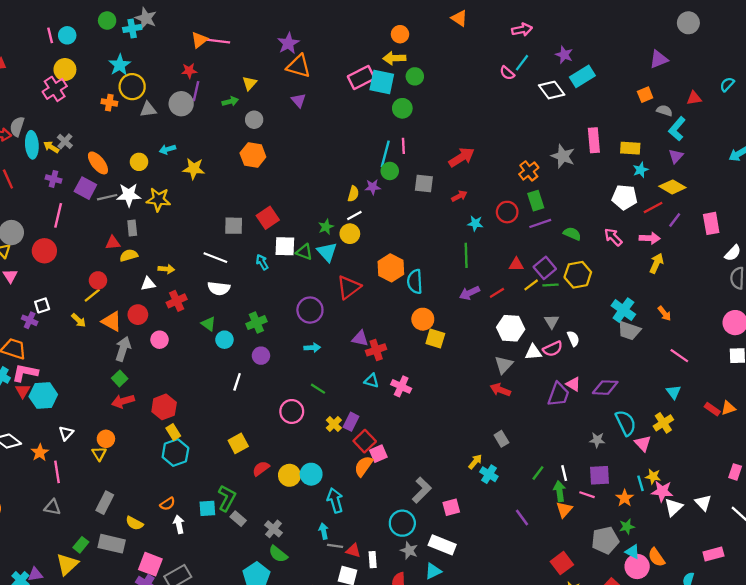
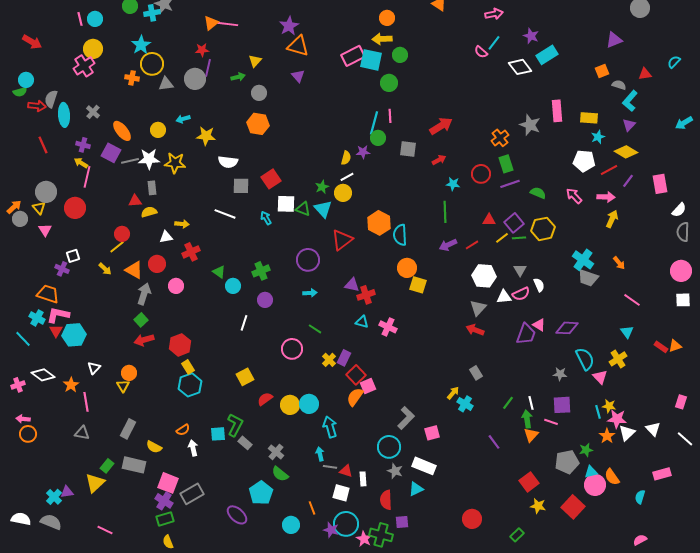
yellow arrow: (51, 147) -> (81, 163), moved
white semicircle: (219, 288) -> (228, 162), moved
orange star: (625, 498) -> (607, 436), moved
cyan triangle: (633, 552) -> (591, 472), turned -40

